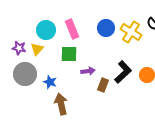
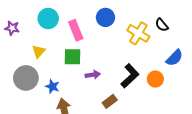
blue circle: (106, 28) -> (105, 17), moved
cyan circle: (46, 30) -> (48, 19), moved
purple star: (19, 48) -> (12, 28), moved
brown rectangle: (103, 85) -> (110, 101), moved, turned 32

